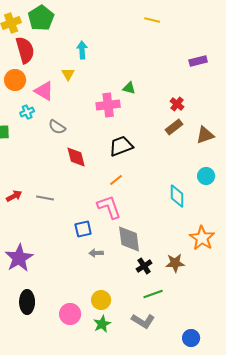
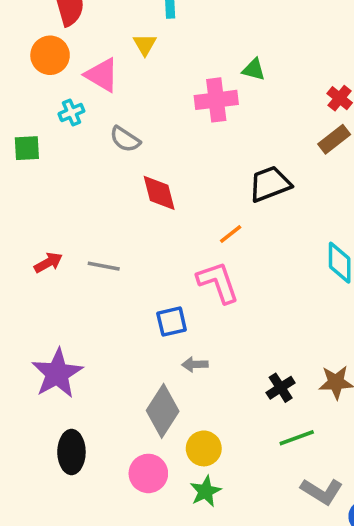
black trapezoid: (121, 146) -> (270, 184), moved
gray diamond: (129, 239) -> (163, 411), moved, turned 40
gray L-shape: (143, 321) -> (322, 491), moved

